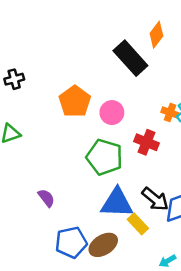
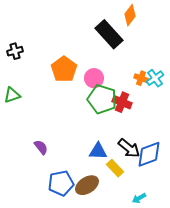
green pentagon: (104, 157) -> (102, 99), moved
blue triangle: (117, 203) -> (98, 151), size x0.7

